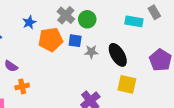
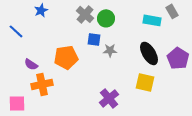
blue star: (29, 22) -> (41, 10), moved
orange pentagon: (51, 40) -> (66, 57), moved
black ellipse: (118, 55) -> (149, 53), moved
orange cross: (22, 86) -> (42, 84), size x1.5

